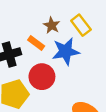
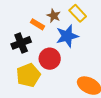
orange rectangle: (36, 43) -> (37, 24), moved

